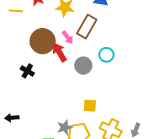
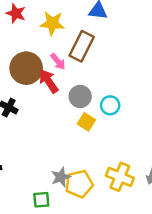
cyan circle: (106, 55) -> (110, 105), moved
yellow square: (90, 106) -> (86, 122), moved, turned 32

